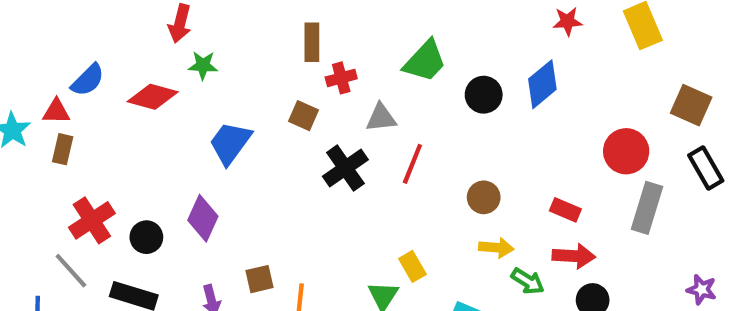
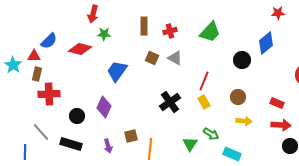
brown rectangle: (312, 42) -> (144, 26), moved
red cross: (341, 78) -> (170, 31), moved
black circle: (484, 95) -> (242, 60), moved
gray triangle: (381, 118) -> (175, 58), moved, turned 35
black cross: (345, 168) -> (170, 102), moved
red cross: (92, 220) -> (49, 94), moved, turned 30
yellow rectangle: (412, 266) -> (204, 102), moved
green arrow: (528, 281) -> (211, 134), moved

